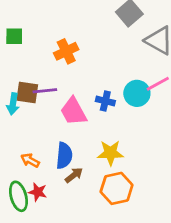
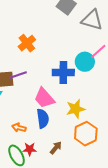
blue cross: (105, 101) -> (63, 72), size x1.5
pink trapezoid: (74, 111) -> (44, 98), moved
brown arrow: (74, 175) -> (56, 148), moved

